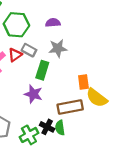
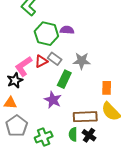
purple semicircle: (53, 23) -> (67, 30), moved
orange rectangle: (83, 82) -> (107, 88), moved
black cross: (47, 127) -> (89, 135), moved

